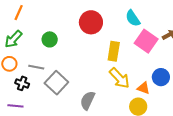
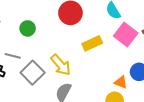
yellow rectangle: (114, 51) -> (92, 43), turned 54
yellow arrow: (119, 78) -> (61, 65), moved

